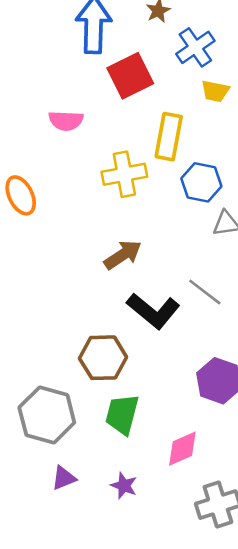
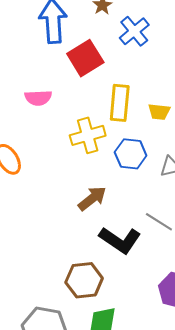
yellow trapezoid: (215, 91) -> (159, 112), moved
blue hexagon: (201, 182) -> (131, 154), moved

